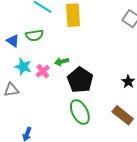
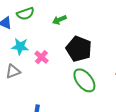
green arrow: (62, 62) -> (59, 20), moved
pink cross: (43, 71) -> (41, 57), moved

